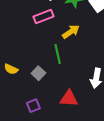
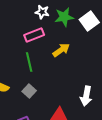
green line: (58, 54) -> (29, 62), moved

